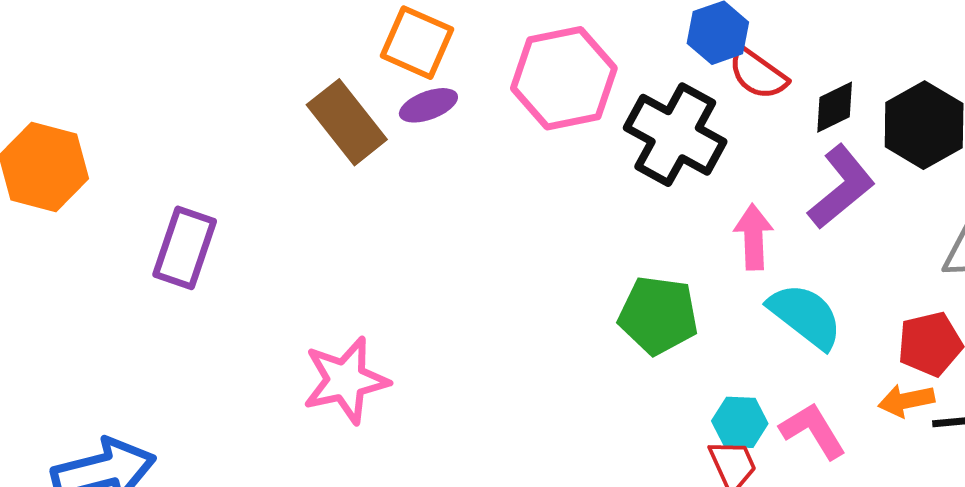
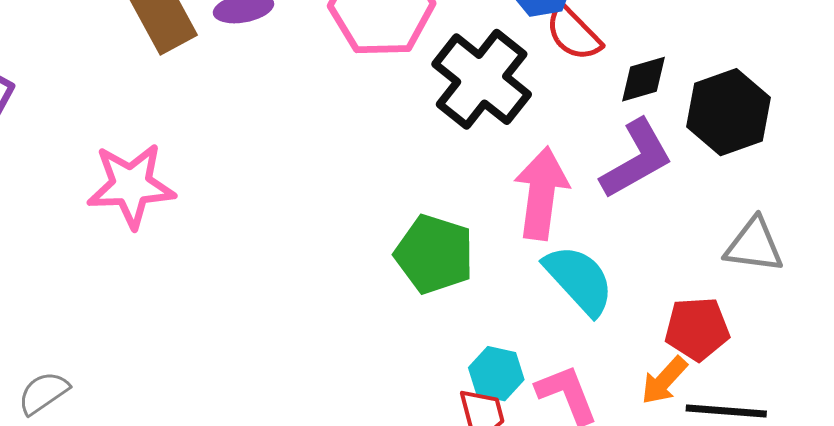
pink arrow: (754, 237) -> (541, 193), size x1.4
pink star: (346, 380) -> (131, 186), moved
orange arrow: (906, 401) -> (664, 381), turned -46

